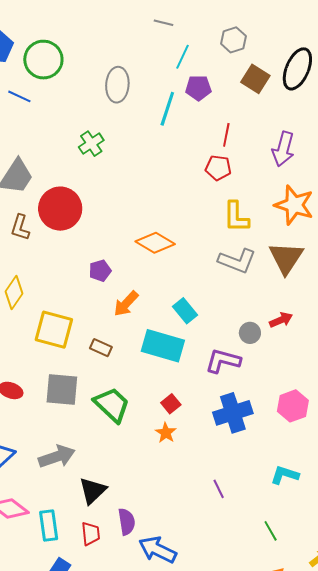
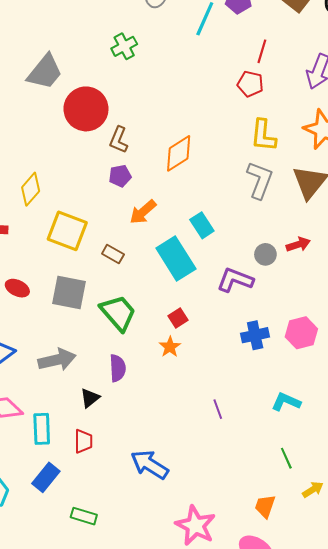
brown L-shape: (20, 227) -> (119, 140), moved
orange diamond: (155, 243) -> (179, 153), turned -69
gray L-shape: (237, 261) -> (260, 180), turned -96
cyan rectangle: (163, 346) -> (176, 258), turned 36
blue cross: (233, 413) -> (255, 335), moved, size x0.7
black triangle: (93, 491) -> (90, 398), size x0.7
purple semicircle: (127, 522) -> (118, 368), moved
green line: (271, 531) -> (286, 458), moved

